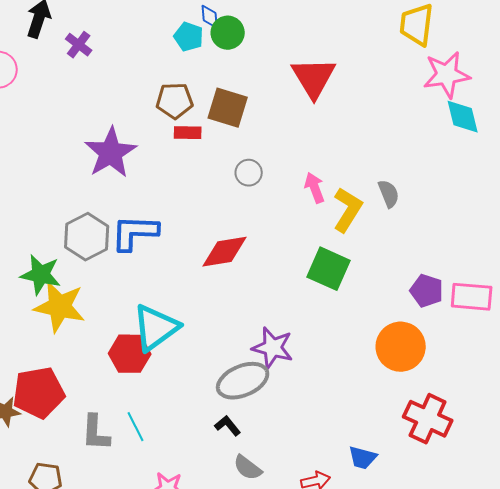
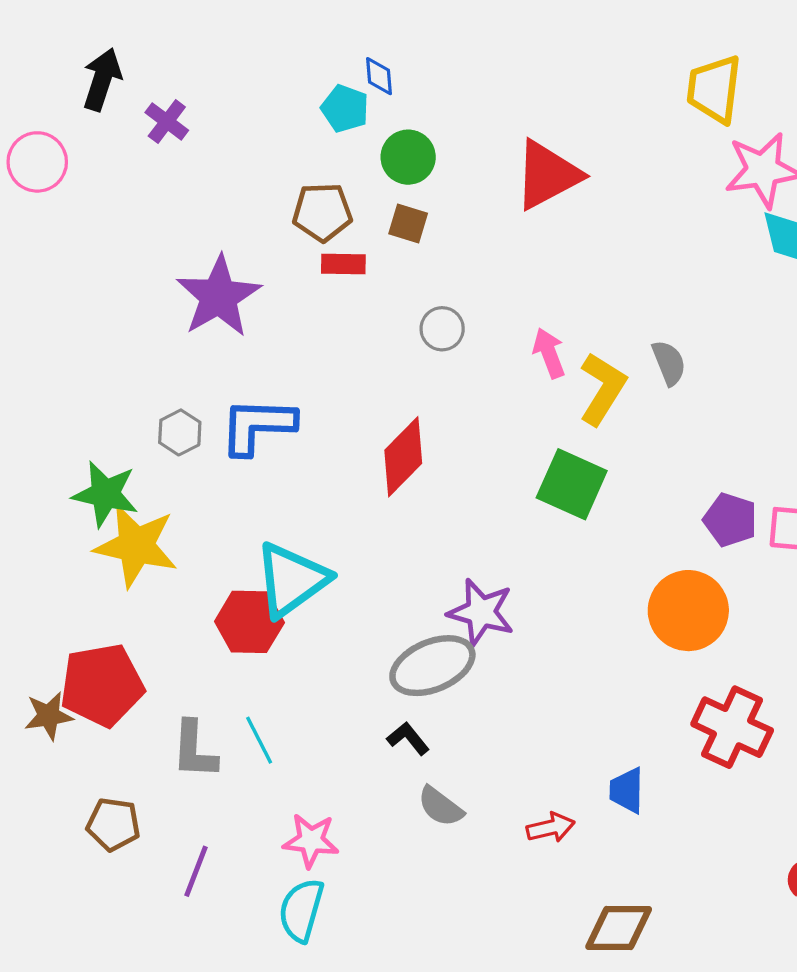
green circle: (228, 33) -> (408, 157), moved
red triangle: (314, 78) -> (547, 175), turned 33
brown square: (228, 108) -> (408, 223), size x0.6
gray hexagon: (87, 237) -> (180, 432), size x0.6
red diamond: (225, 252) -> (403, 457), turned -36
blue trapezoid: (363, 458) -> (627, 790), turned 76

